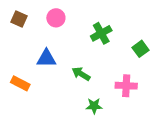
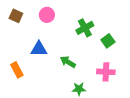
green square: (140, 49) -> (108, 41), moved
orange rectangle: (20, 83) -> (17, 70), turned 35

